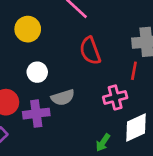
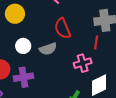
gray semicircle: (63, 97) -> (48, 49), moved

